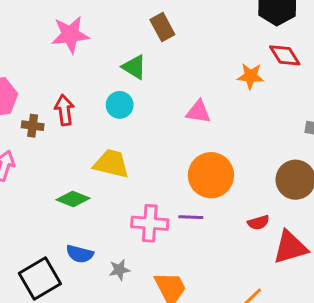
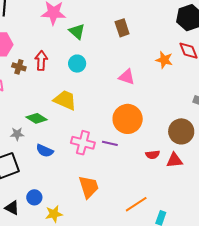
brown rectangle: (162, 27) -> (122, 28), moved
green triangle: (134, 67) -> (77, 31), moved
red triangle: (290, 247) -> (174, 160), moved, size x0.7
blue semicircle: (80, 254) -> (45, 151), moved
gray star: (119, 270) -> (17, 134), moved

